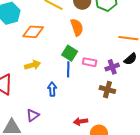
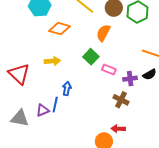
orange semicircle: (77, 27) -> (103, 33), turned -144
blue line: (68, 69) -> (55, 105), moved
red arrow: (81, 121) -> (118, 129), moved

